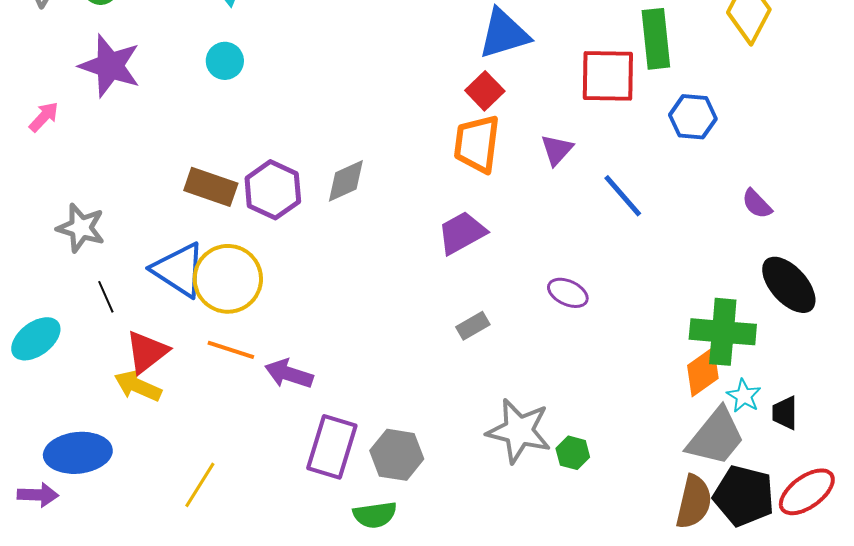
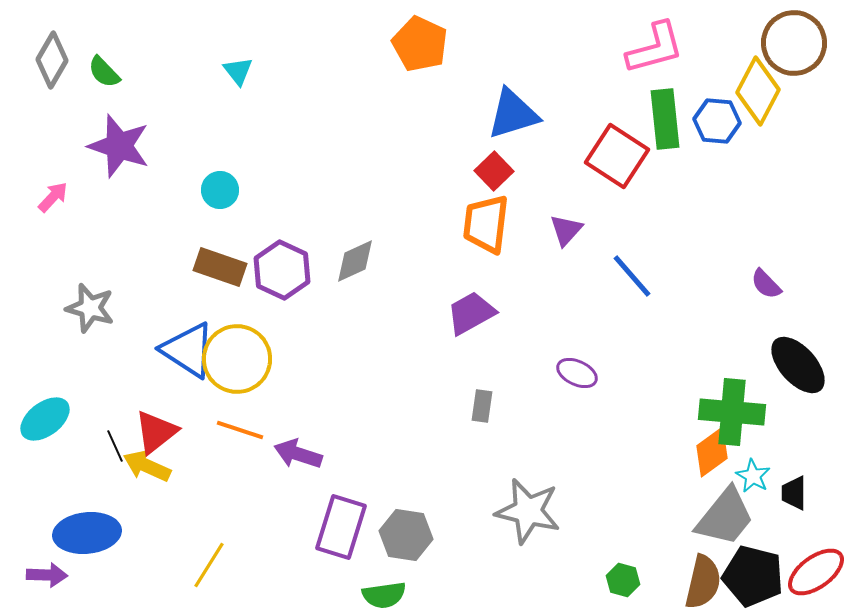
cyan circle: (225, 61) -> (220, 190), moved
red square: (608, 76) -> (617, 156), turned 32
blue hexagon: (693, 117) -> (717, 121), moved
black line: (106, 297) -> (115, 446), moved
gray rectangle: (473, 326) -> (482, 406), turned -52
green hexagon: (573, 453) -> (623, 580), moved

